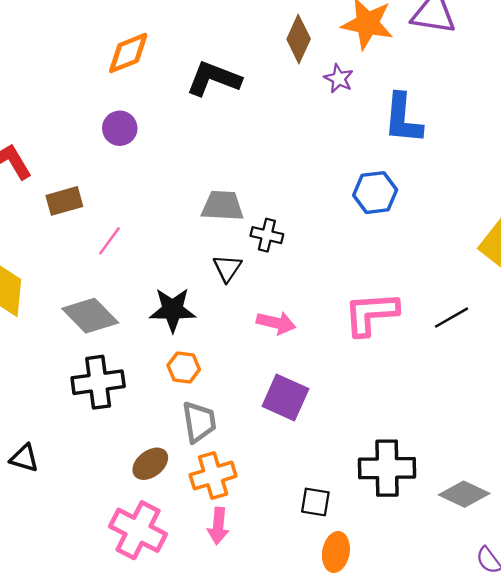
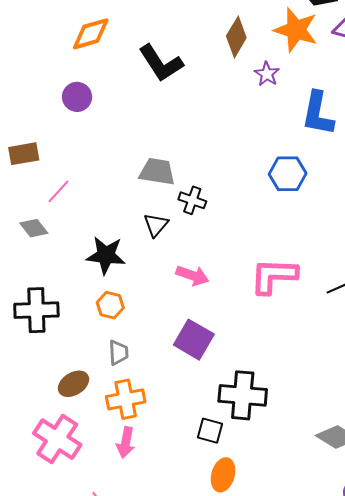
black L-shape: (214, 79) -> (161, 63), turned -150
gray diamond: (90, 316) -> (34, 228), moved, size x0.6
gray trapezoid: (199, 422) -> (119, 353), size x0.7
black cross: (387, 468) -> (243, 395), moved

